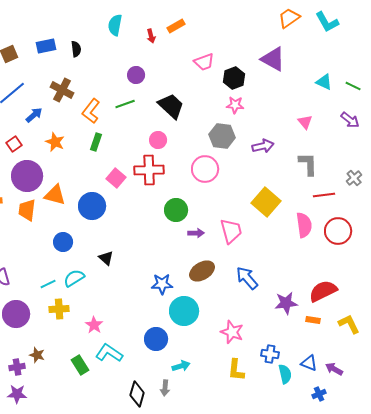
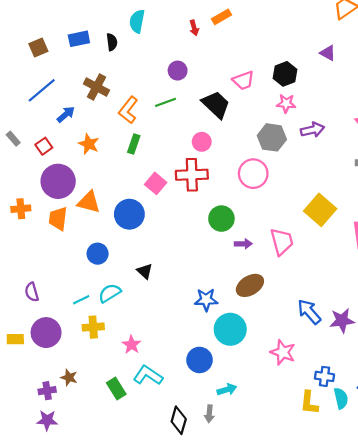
cyan semicircle: (115, 25) -> (137, 21), moved
purple triangle: (273, 59) -> (328, 53), size x0.6
pink trapezoid: (204, 62) -> (243, 80), moved
purple arrow: (263, 146) -> (312, 130), moved
blue arrow: (247, 278) -> (309, 312), moved
yellow L-shape: (236, 370) -> (309, 403), moved

